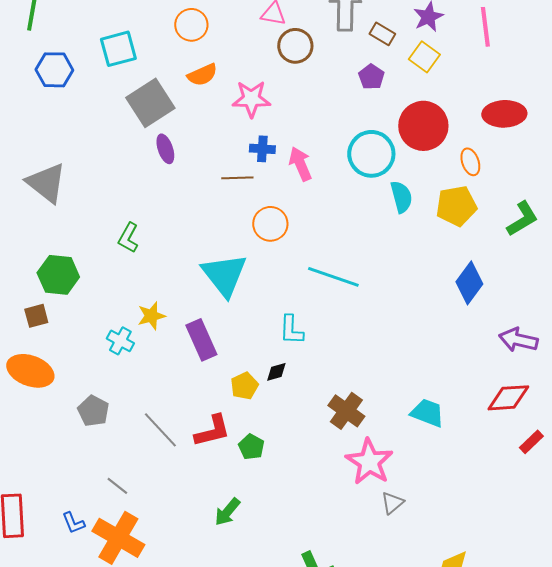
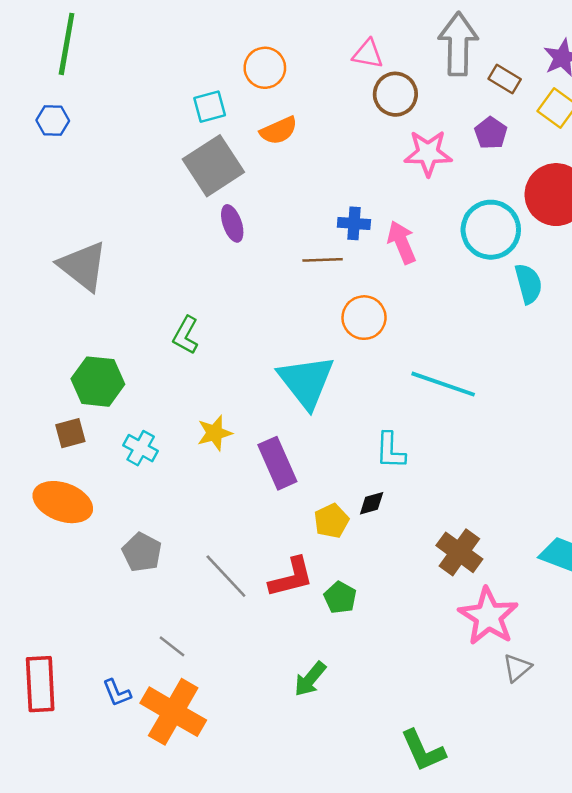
cyan square: (118, 49) -> (210, 107), moved, size x0.7
blue hexagon: (54, 70) -> (53, 120), moved, size x0.7
pink star: (251, 99) -> (428, 153), moved
cyan cross: (120, 341) -> (141, 448), moved

